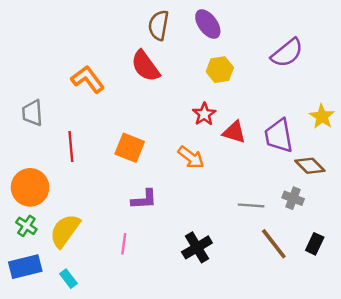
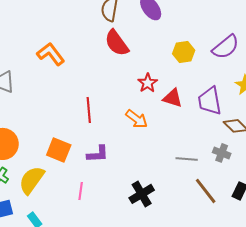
purple semicircle: (287, 53) -> (226, 47), moved
red semicircle: (145, 66) -> (117, 43), moved
yellow hexagon: (220, 70) -> (184, 52), moved
red line: (71, 147) -> (89, 110), moved
orange square: (130, 148) -> (59, 150), moved

